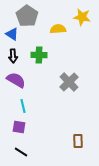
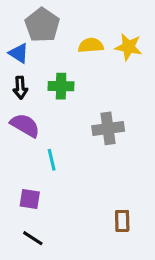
yellow star: (82, 17) -> (128, 47), moved
gray cross: (69, 82) -> (108, 128), turned 36
cyan line: (23, 106) -> (52, 160), moved

